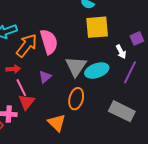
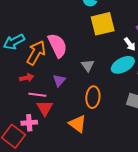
gray triangle: (76, 66) -> (88, 65), size x0.6
cyan ellipse: (97, 71) -> (123, 65), moved
pink line: (21, 88) -> (37, 95), turned -48

